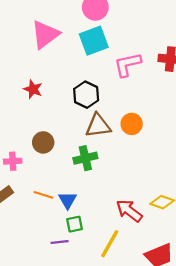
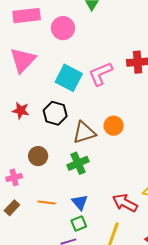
cyan square: (94, 41) -> (69, 78), moved, turned -32
black hexagon: (86, 95) -> (55, 113), moved
blue triangle: (68, 200) -> (80, 202), moved

